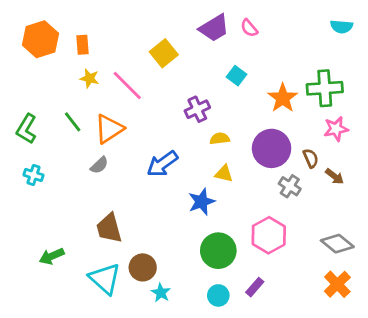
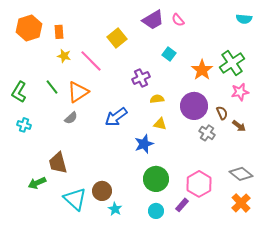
green cross: (325, 88) -> (232, 63), turned -30
brown trapezoid: (109, 228) -> (58, 163), moved
pink hexagon: (269, 235) -> (199, 184), moved

